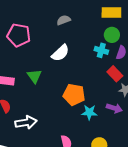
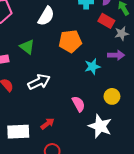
orange pentagon: (74, 95) -> (70, 41), moved
white arrow: (26, 122) -> (39, 82), moved

